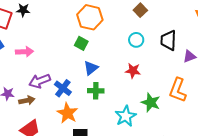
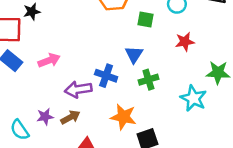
green square: (81, 43) -> (146, 20), moved
purple arrow: (40, 81) -> (78, 89), turned 30
blue cross: (63, 88) -> (106, 76), moved

